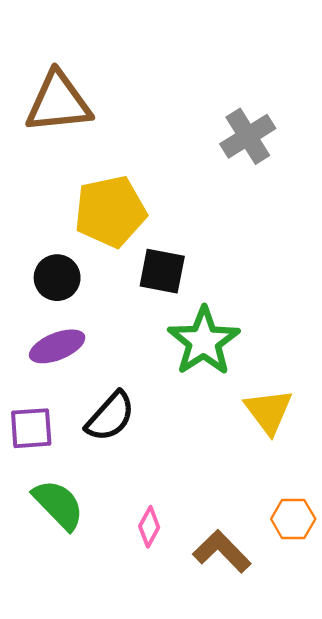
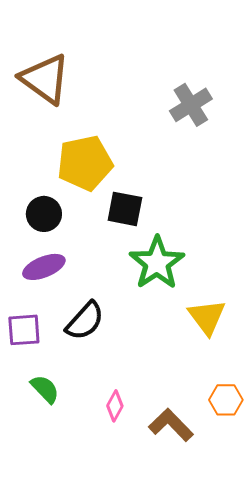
brown triangle: (58, 102) -> (45, 79), turned 42
green semicircle: (58, 505) -> (45, 389), size x0.7

